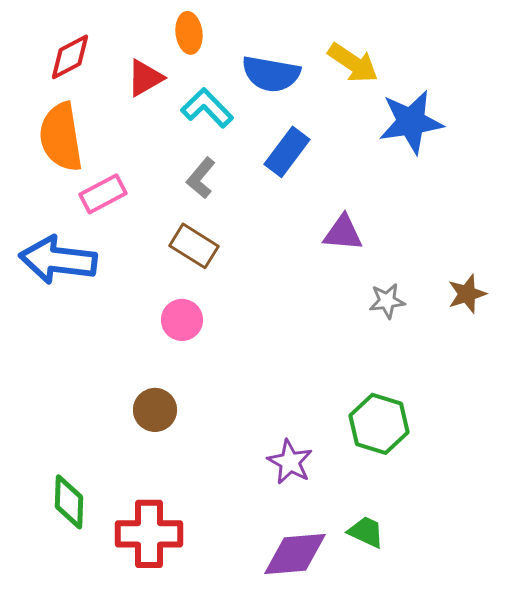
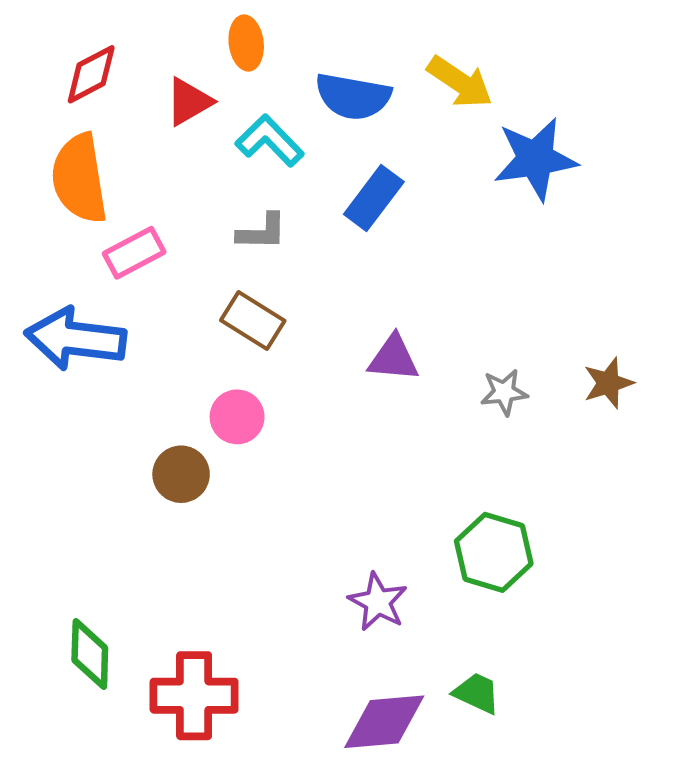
gray L-shape: (201, 178) -> (262, 232), turned -129
purple triangle: (343, 233) -> (393, 358), moved
brown circle: (155, 410) -> (181, 474), moved

